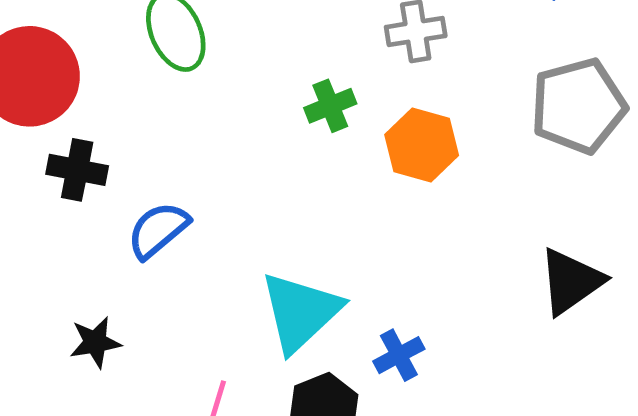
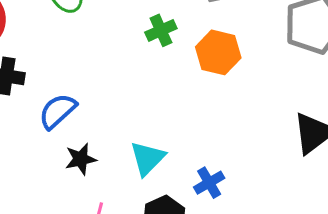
cyan triangle: (300, 312) -> (147, 158), size x0.7
black star: (95, 342) -> (81, 159), moved

